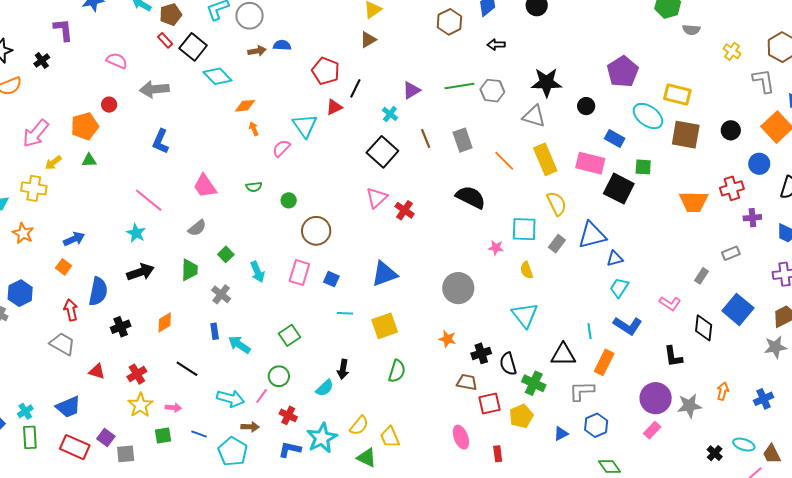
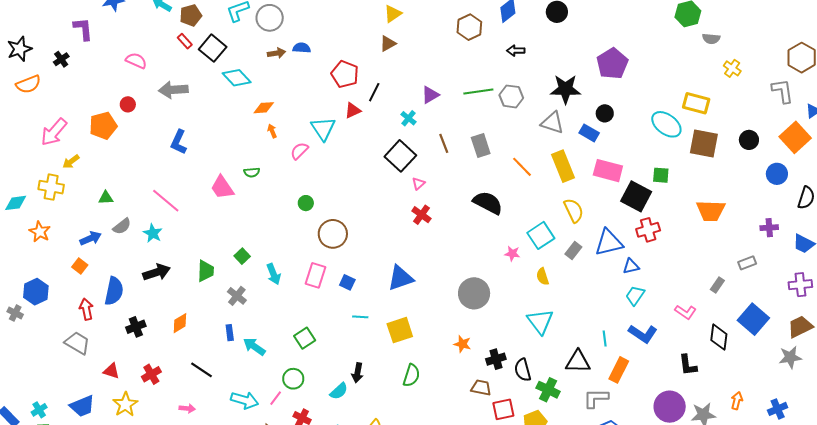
yellow cross: (732, 51) -> (732, 68), moved
purple pentagon: (623, 72) -> (612, 64), moved
blue rectangle: (615, 138) -> (589, 133), moved
green triangle: (89, 160) -> (106, 198), moved
green semicircle: (254, 187) -> (252, 172), moved
red cross: (732, 188) -> (648, 230), moved
pink triangle: (377, 198) -> (418, 184), moved, size x0.6
gray semicircle: (197, 228) -> (122, 226), moved
cyan square: (524, 229) -> (541, 235), turned -36
yellow star: (140, 405) -> (125, 404), moved

